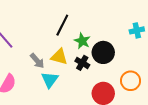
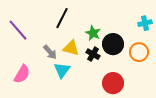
black line: (62, 25) -> (62, 18), moved
orange circle: (131, 81) -> (139, 52), moved

